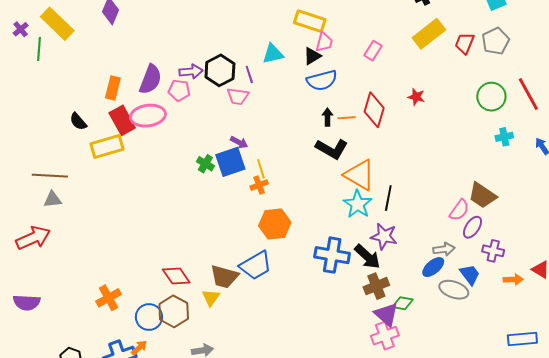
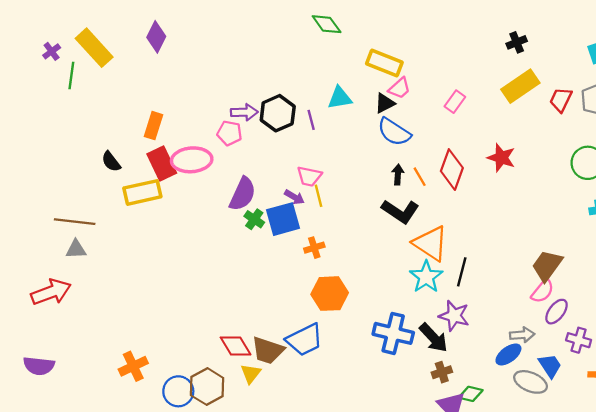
pink trapezoid: (324, 42) -> (400, 88), turned 30
purple semicircle: (150, 79) -> (243, 194), moved
blue semicircle: (322, 80) -> (394, 132), turned 44
pink trapezoid: (238, 96) -> (309, 176), moved
red star: (416, 97) -> (501, 158), size x1.4
orange line: (347, 118) -> (420, 177), turned 60
yellow line: (261, 169) -> (319, 196), moved
brown trapezoid: (482, 195) -> (547, 266), moved, turned 88
red diamond: (176, 276) -> (236, 346), moved
brown cross: (376, 286) -> (442, 372), size x0.7

